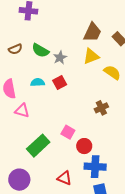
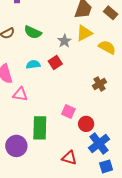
gray star: (60, 58) -> (64, 41), moved
green rectangle: (38, 146) -> (40, 128), turned -40
blue cross: (95, 167) -> (99, 143), turned -35
purple circle: (19, 180) -> (16, 146), moved

